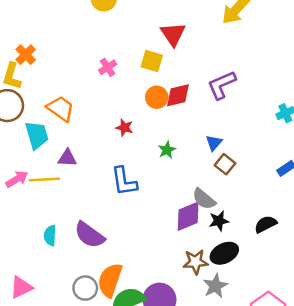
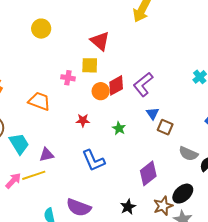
pink cross: (108, 67) -> (68, 78), moved, turned -32
purple L-shape: (222, 85) -> (143, 84), moved
orange trapezoid: (61, 109) -> (39, 101), moved
gray semicircle: (204, 199) -> (188, 154), moved
black star: (219, 221) -> (128, 207), moved

